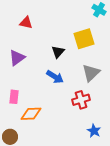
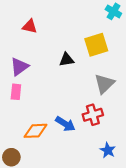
black triangle: (58, 52) -> (66, 60), turned 40
blue arrow: (55, 77) -> (65, 124), moved
pink rectangle: (14, 97) -> (16, 92), moved

